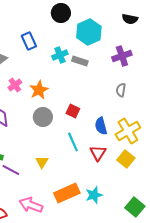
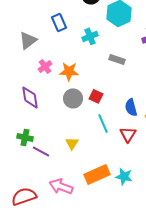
gray rectangle: (80, 61) -> (117, 59), moved
orange star: (39, 90) -> (69, 71), turned 30
red square: (73, 111) -> (96, 96), moved
cyan star: (94, 195) -> (124, 176), turned 30

